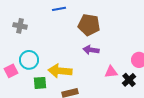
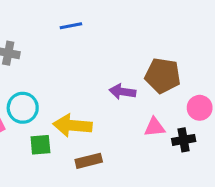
brown pentagon: (89, 25) -> (163, 76), moved
black cross: (129, 80) -> (184, 140), turned 32

